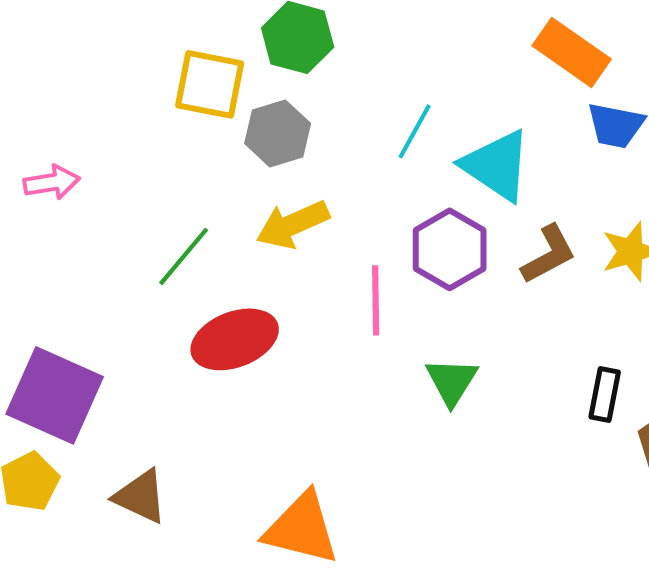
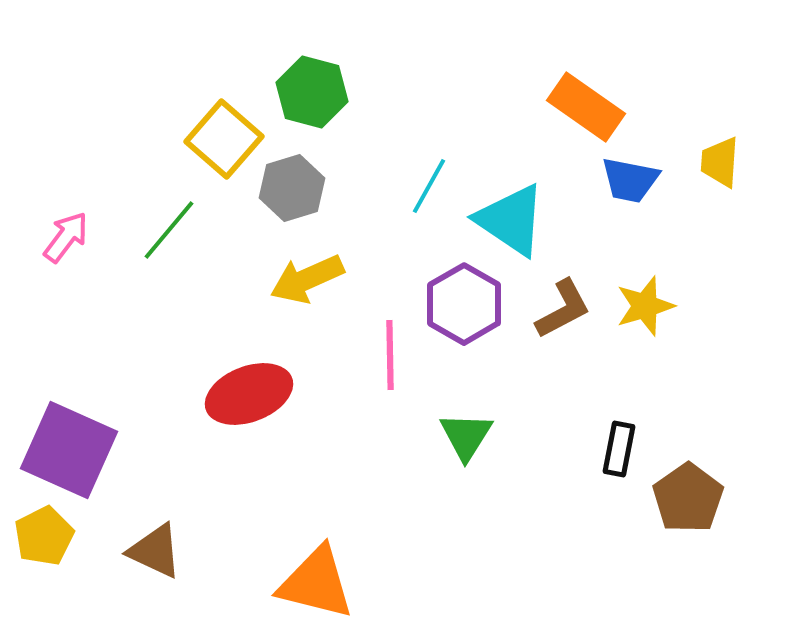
yellow square: (210, 84) -> (224, 139), turned 30
pink arrow: (52, 182) -> (66, 237), turned -44
green line: (184, 256) -> (169, 230), moved

